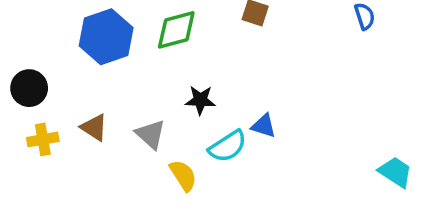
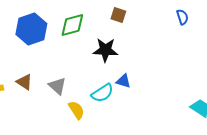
black star: (200, 100) -> (105, 50), moved, size x1.4

